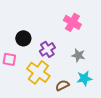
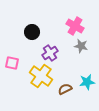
black circle: (23, 38) -> (32, 32), moved
gray star: (78, 55) -> (81, 46), moved

